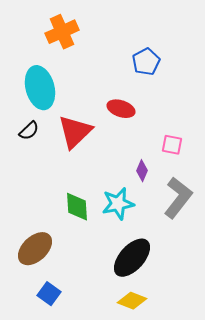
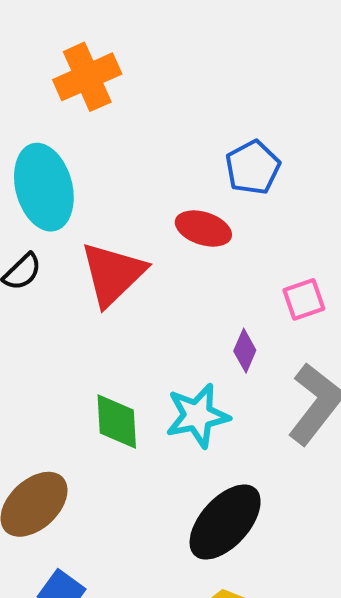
blue pentagon: (146, 62) -> (253, 167), moved
pink square: (172, 145) -> (304, 299), turned -30

